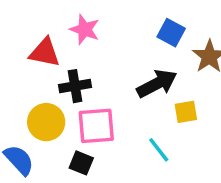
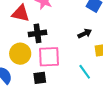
black arrow: (157, 84) -> (85, 33), size x0.6
black square: (81, 163) -> (40, 78), turned -32

